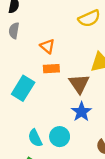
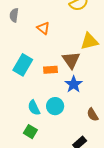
orange rectangle: (51, 69) -> (50, 70), moved

